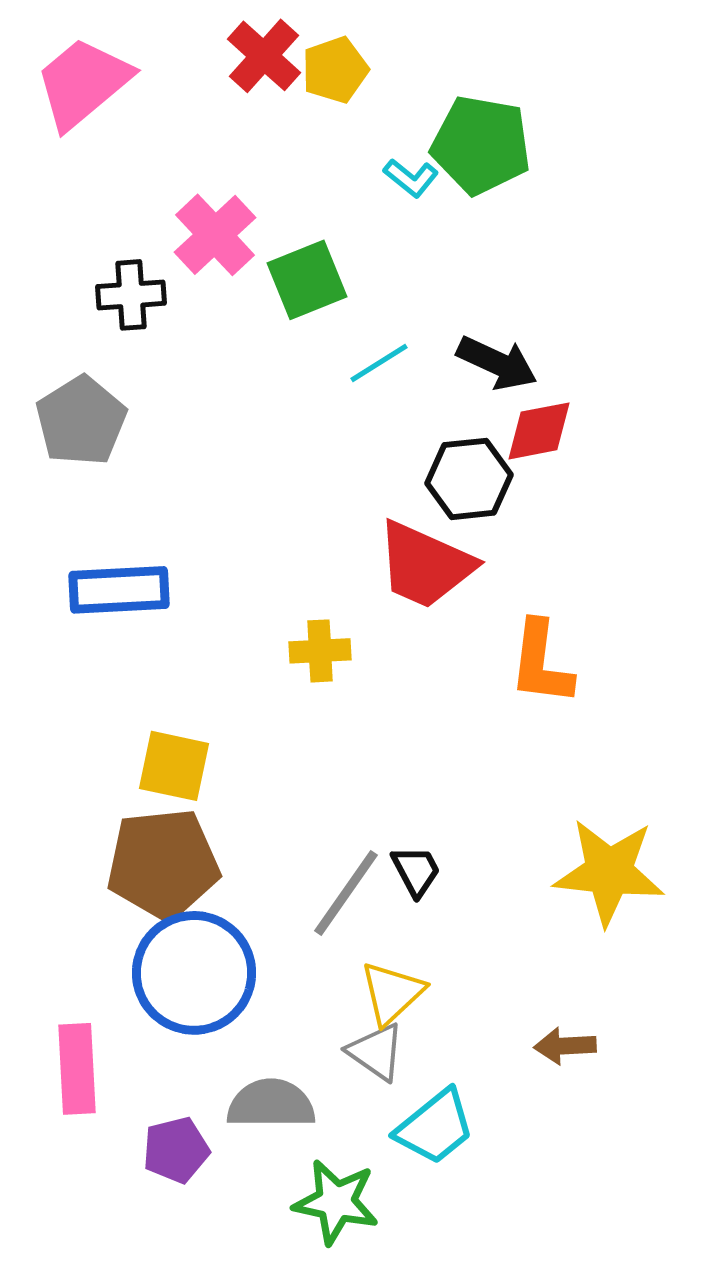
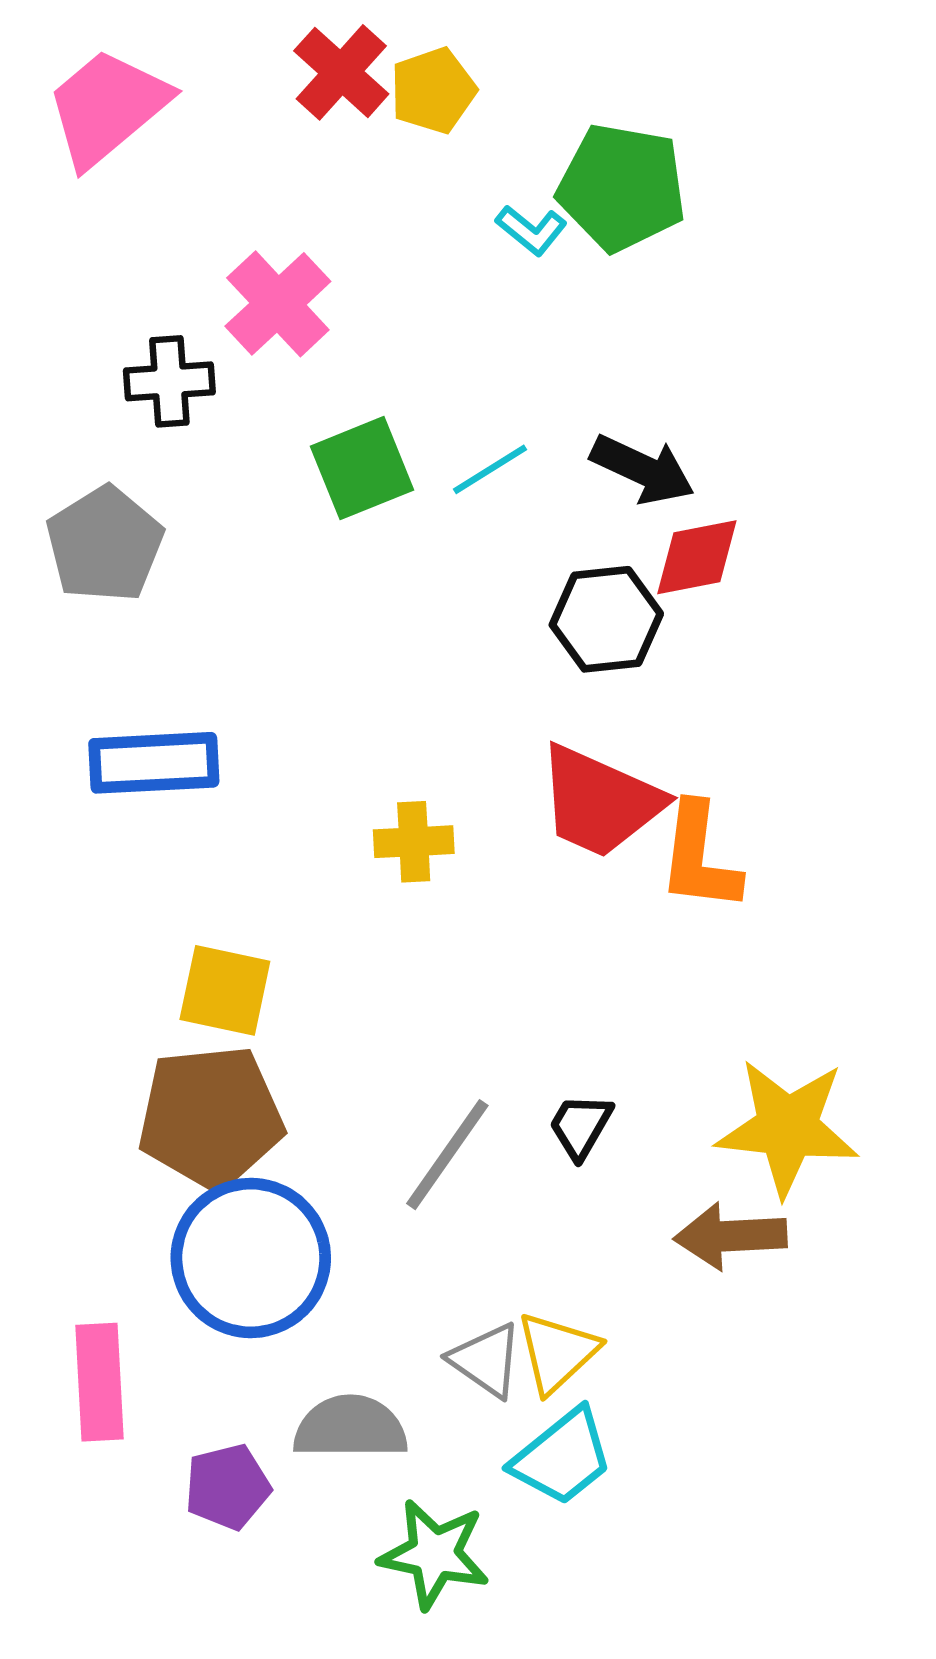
green square: (307, 280) -> (362, 468), moved
red trapezoid: (425, 565) -> (600, 802), moved
black trapezoid: (416, 871) -> (580, 1126), moved, turned -122
yellow triangle: (392, 993) -> (557, 1352), moved
brown arrow: (565, 1046) -> (730, 1236), moved, size x1.4

